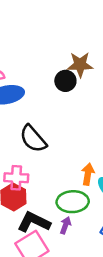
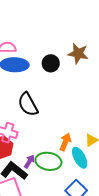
black circle: (65, 81) -> (51, 63), moved
purple arrow: (66, 225) -> (29, 161), moved

